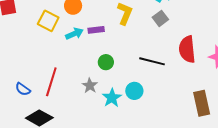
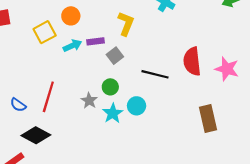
gray square: (160, 18) -> (115, 56), moved
yellow square: (48, 21) -> (45, 32), turned 35
green circle: (106, 62) -> (110, 87), moved

